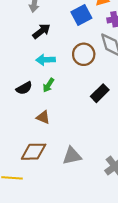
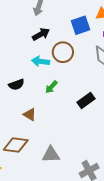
brown circle: (84, 54) -> (63, 52), moved
green arrow: (48, 85) -> (51, 87), moved

